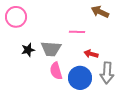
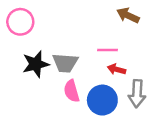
pink line: (77, 32) -> (107, 50), moved
black star: (28, 50) -> (36, 64), size x1.5

